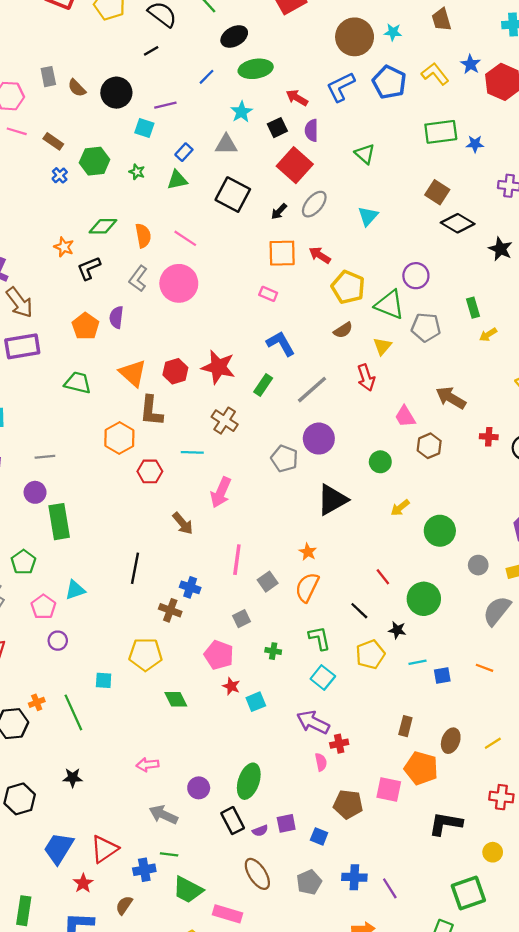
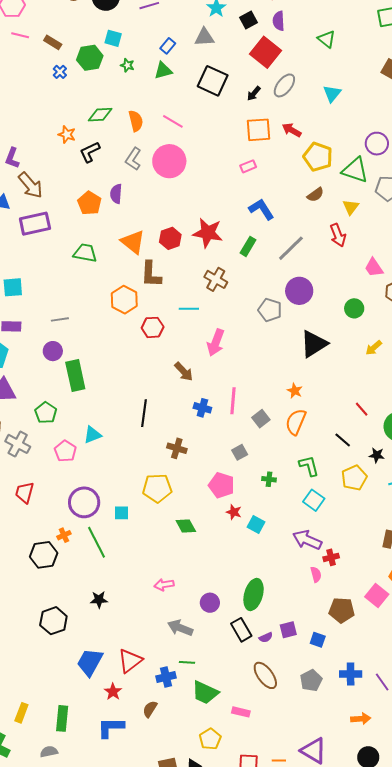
cyan square: (144, 128) -> (113, 38), moved
pink rectangle: (268, 294) -> (248, 166), turned -42
blue cross: (190, 587) -> (202, 408), moved
purple circle: (58, 641) -> (84, 502), moved, size x1.8
cyan square: (256, 702) -> (256, 525), turned -36
pink square: (389, 790) -> (377, 595), turned 30
pink rectangle: (227, 914) -> (241, 712), size x0.7

